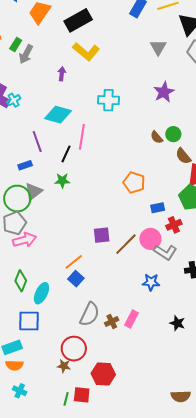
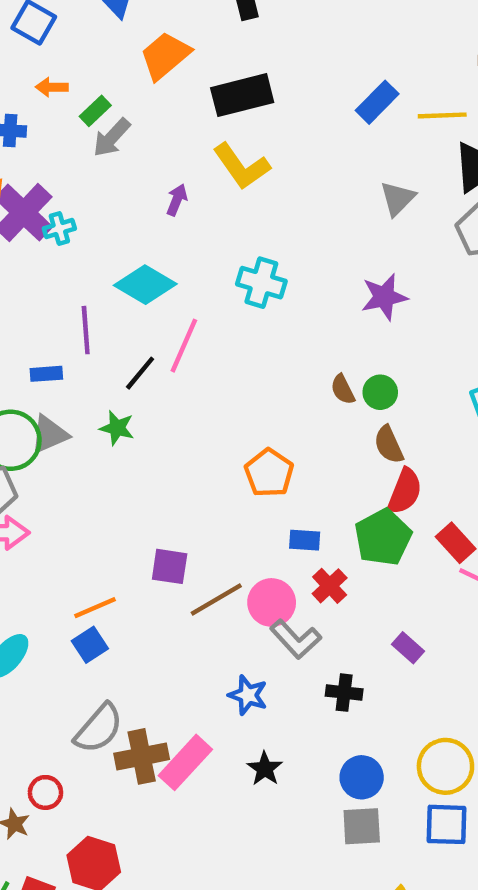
red cross: (174, 225) -> (330, 586), turned -35
pink rectangle: (131, 319) -> (185, 762), size x1.4
brown cross: (112, 322) -> (142, 756), size x1.6
black star: (177, 323) -> (265, 769), moved
red circle: (74, 349) -> (45, 792), size x0.6

